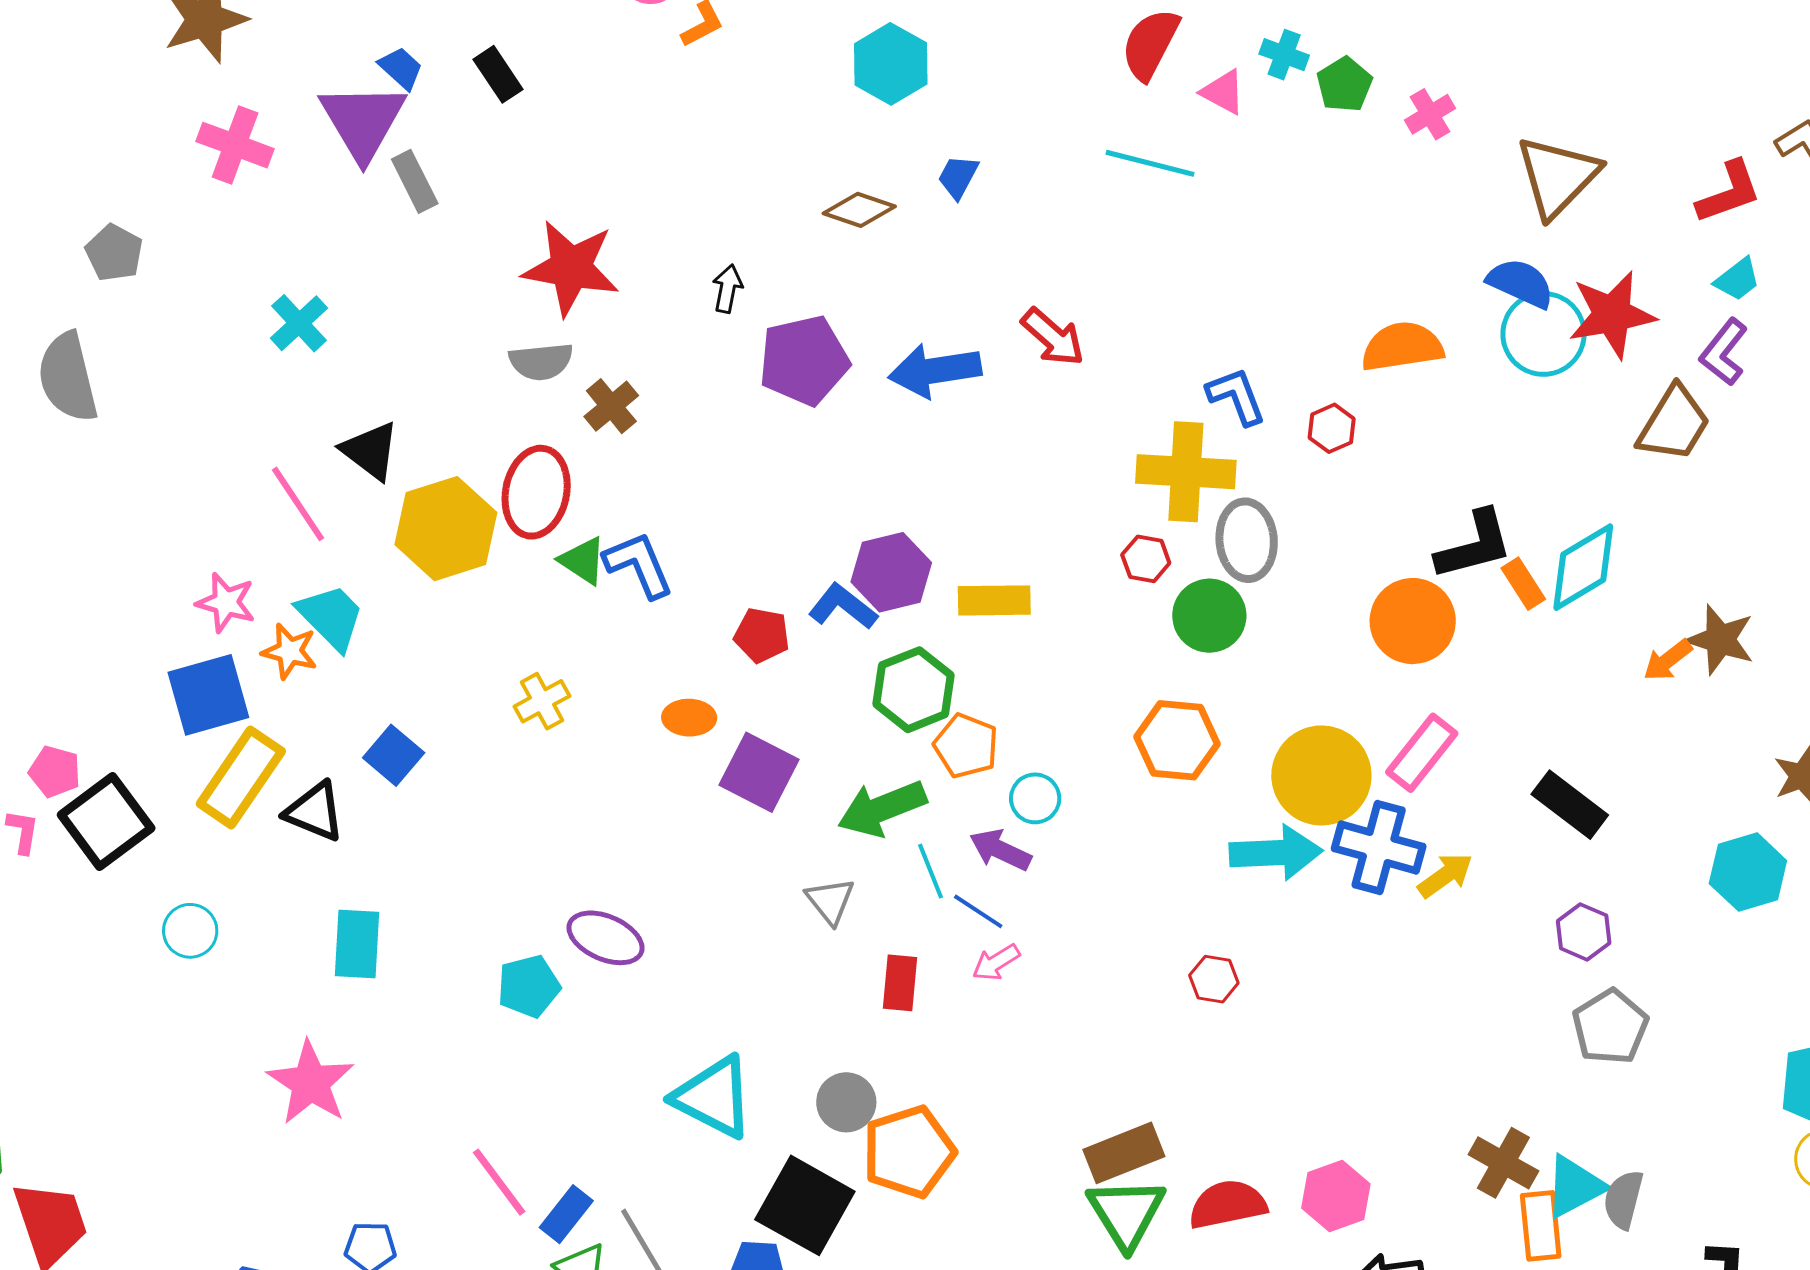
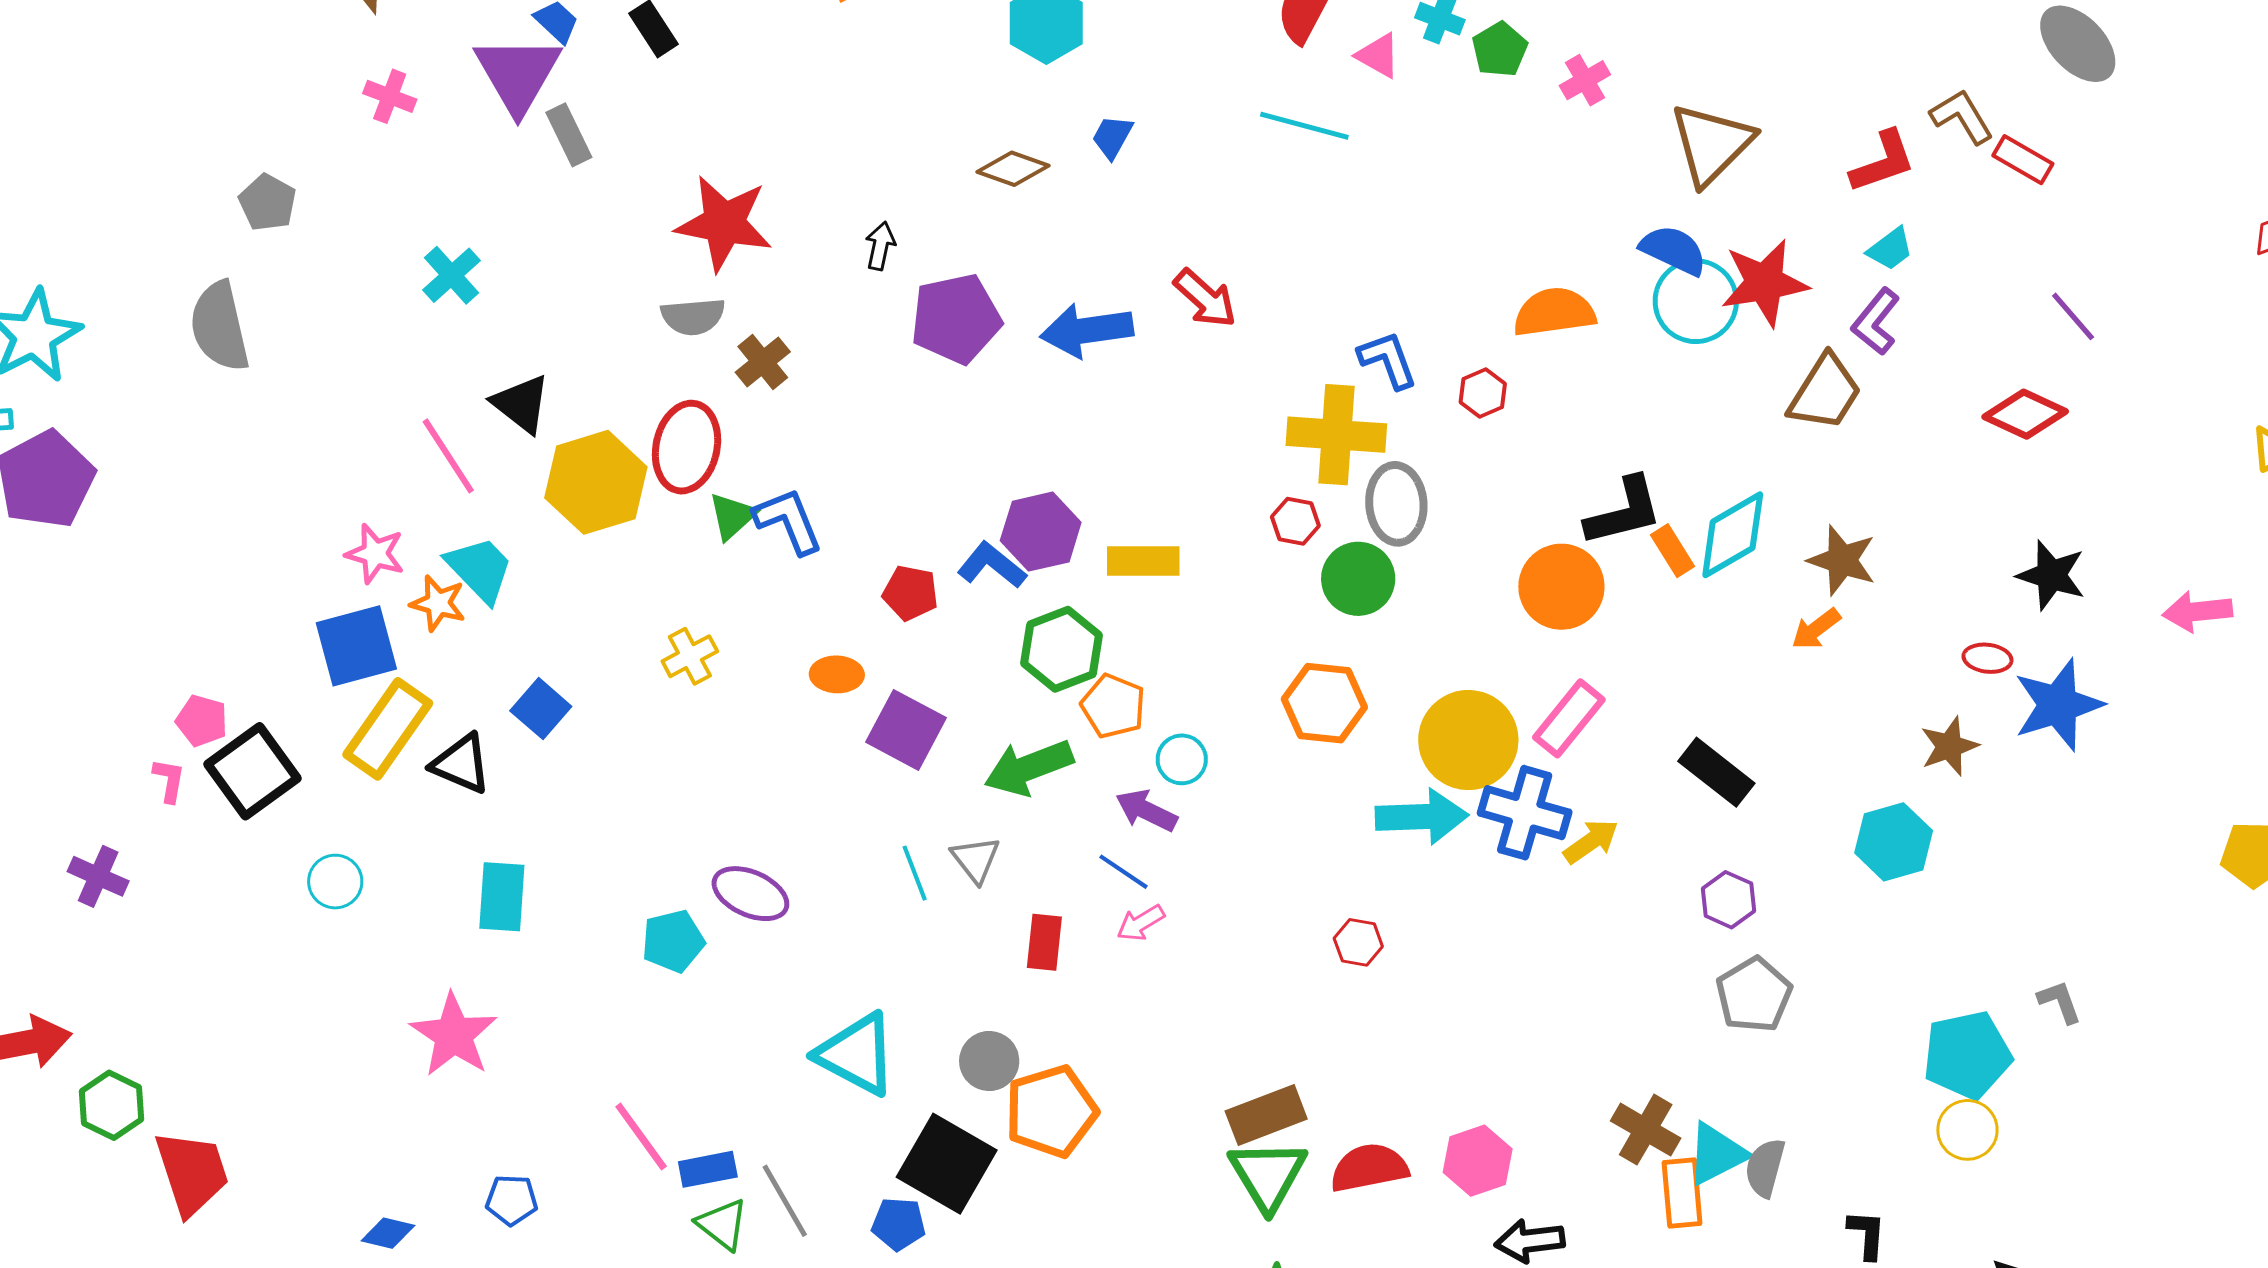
pink cross: (235, 145) -> (390, 96), size x0.7
green triangle: (583, 561) -> (732, 516), turned 44
brown star: (1720, 640) -> (1842, 560), moved
cyan line: (931, 871) -> (915, 873), moved
blue rectangle: (566, 1214) -> (708, 1169), turned 40

